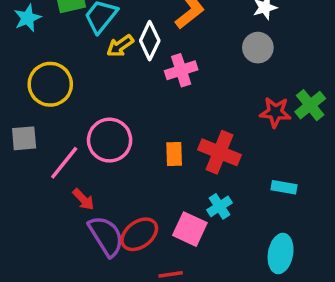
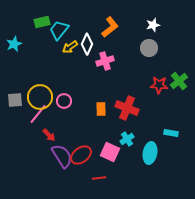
cyan star: (28, 18) -> (14, 44), moved
yellow circle: (50, 84) -> (40, 97), moved
pink circle: (110, 140) -> (64, 101), size x0.6
cyan rectangle: (284, 187) -> (171, 133), moved
cyan ellipse: (281, 253) -> (150, 153), moved

